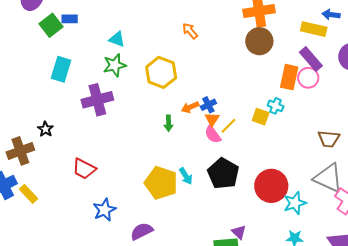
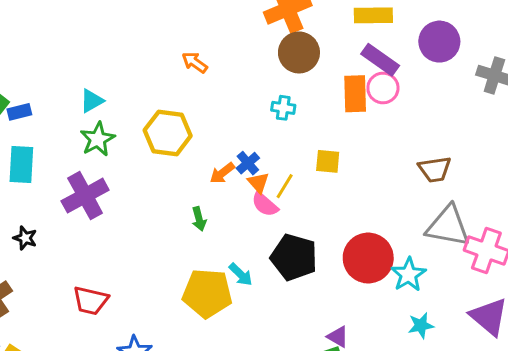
blue rectangle: (70, 19) -> (19, 112), moved
cyan triangle: (117, 39) -> (92, 101), turned -36
cyan cross: (276, 106) -> (283, 108), moved
green arrow: (169, 123) -> (199, 219), moved
black star: (45, 129) -> (25, 238), moved

